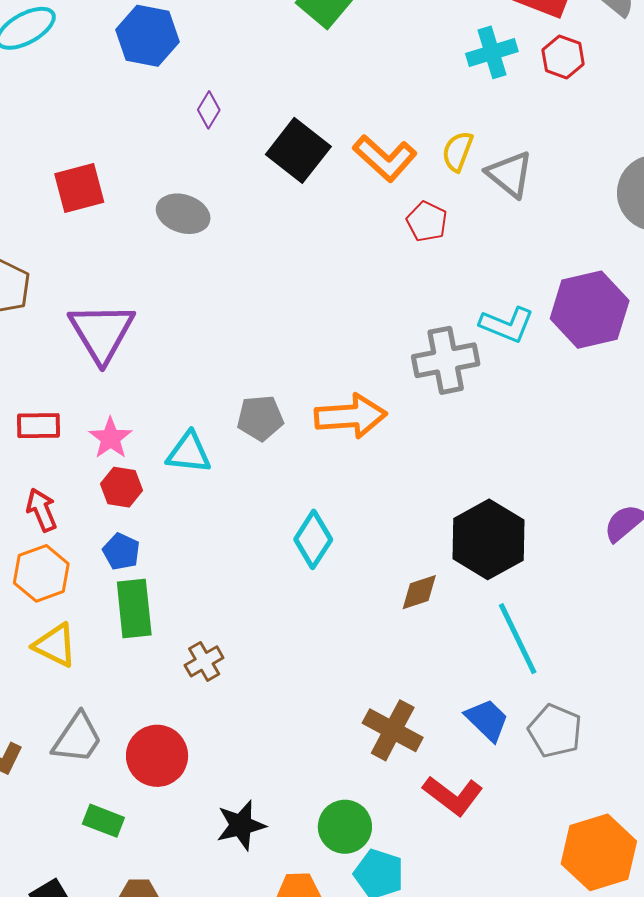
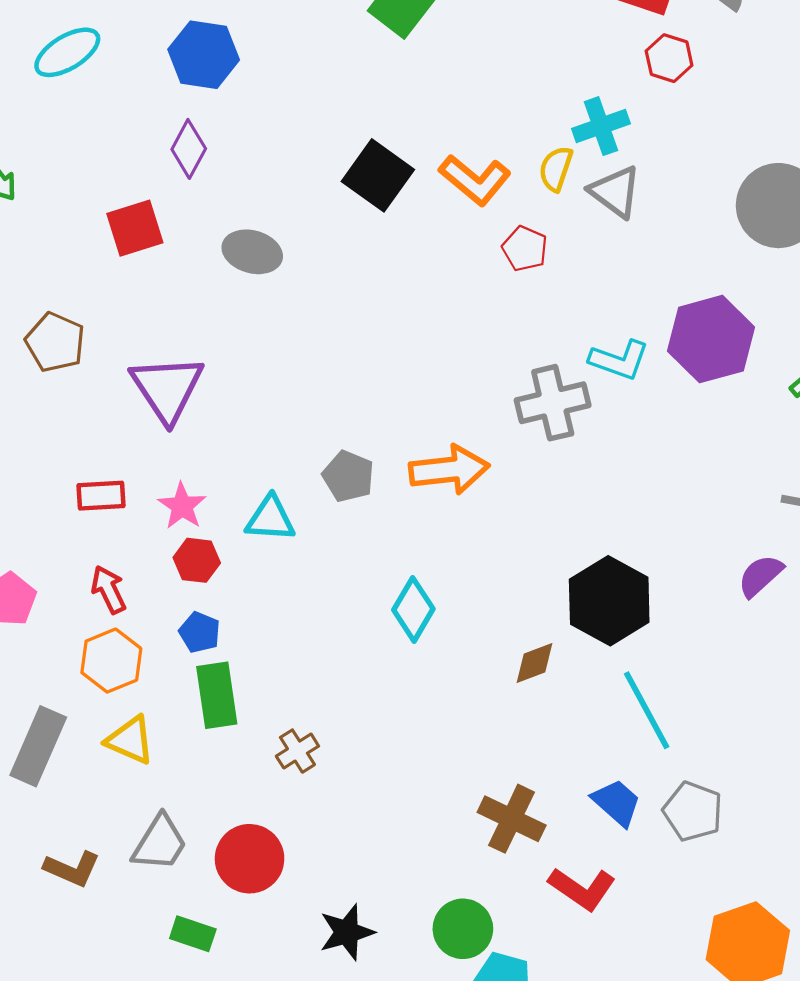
cyan cross: (492, 52) -> (601, 126), moved
purple diamond: (209, 110) -> (189, 149), moved, size x1.4
gray pentagon: (260, 418) -> (348, 476), turned 30

